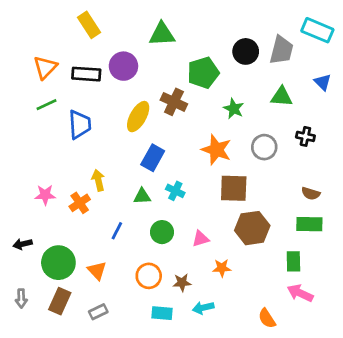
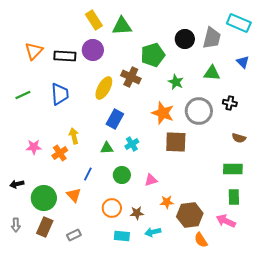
yellow rectangle: (89, 25) -> (94, 20), moved
green line: (46, 105) -> (23, 95), moved
gray circle: (264, 147) -> (199, 111), size x1.4
cyan cross: (175, 191) -> (132, 144), turned 32
brown semicircle: (311, 194) -> (239, 138), moved
brown hexagon: (252, 228) -> (190, 215), moved
green rectangle: (293, 261) -> (234, 197), moved
orange triangle: (97, 271) -> (74, 195), moved

